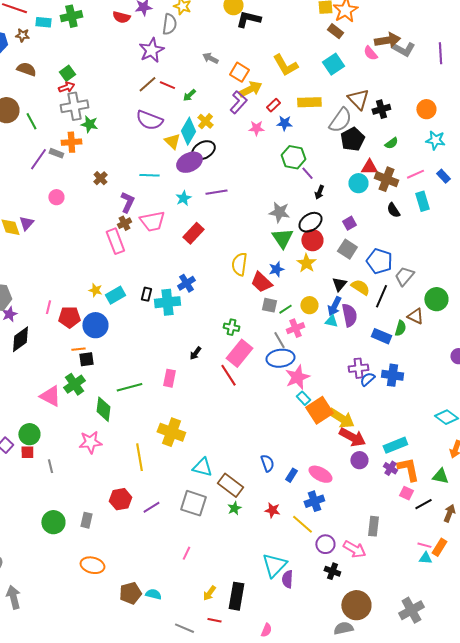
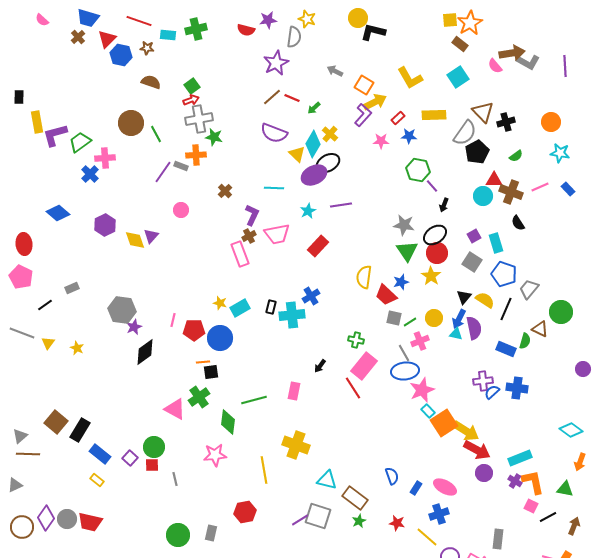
cyan rectangle: (422, 201) -> (496, 243), moved
purple line: (151, 507) -> (300, 520), moved

